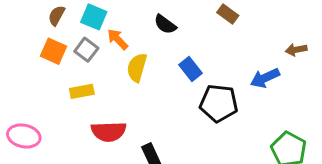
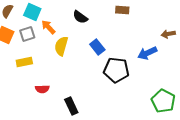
brown rectangle: (228, 14) -> (122, 10), turned -32
gray square: (86, 50) -> (27, 34), turned 35
red semicircle: (109, 132) -> (42, 89), size x0.6

